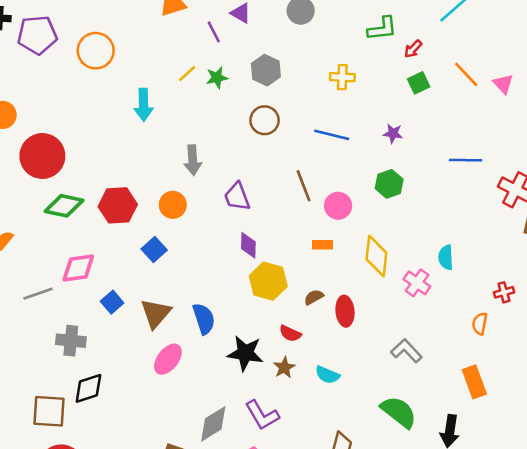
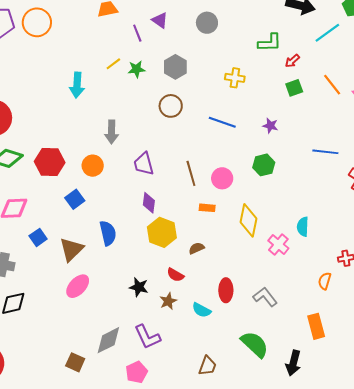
orange circle: (96, 51) -> (37, 22), moved
brown line: (304, 186) -> (191, 173), moved
red ellipse: (345, 311) -> (226, 290), moved
blue semicircle: (204, 319) -> (108, 233), moved
black star: (245, 353) -> (139, 287), size x0.7

